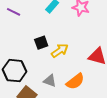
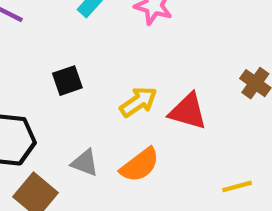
yellow arrow: (60, 51) -> (138, 102), moved

